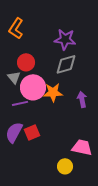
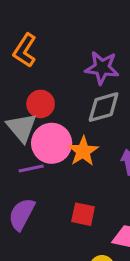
gray triangle: (14, 77) -> (22, 128), size x1.5
orange star: (53, 92) -> (83, 151), turned -30
red square: (32, 132) -> (83, 214), moved, turned 35

